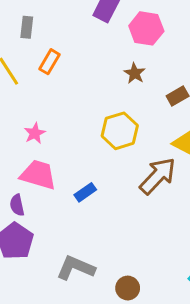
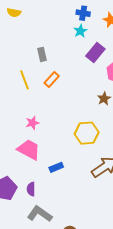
gray rectangle: (27, 27) -> (42, 54), turned -32
purple semicircle: (17, 205) -> (31, 189), moved

